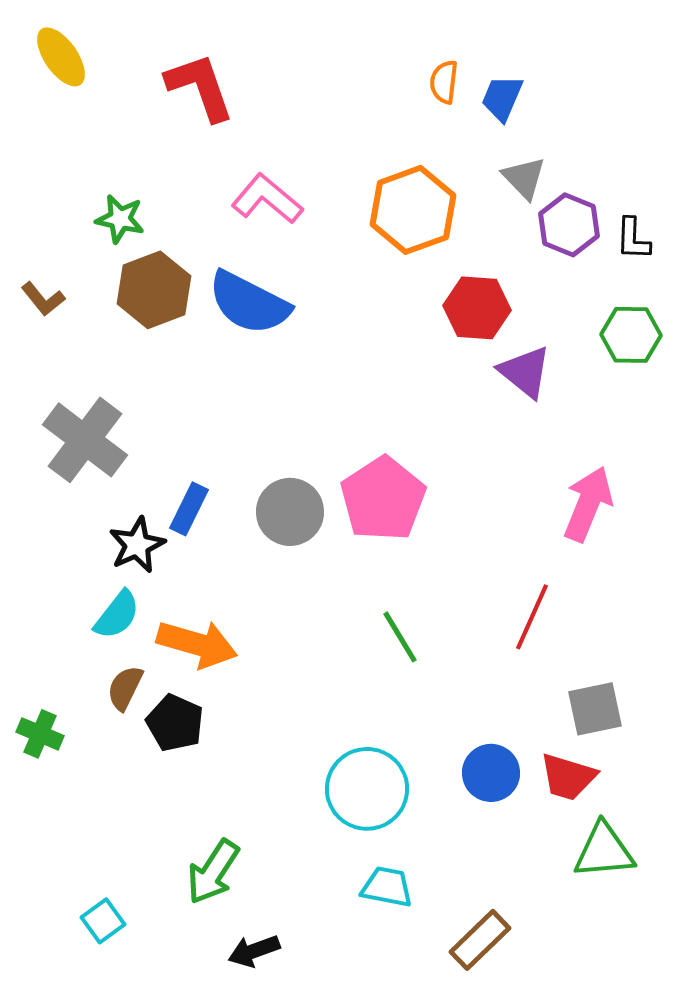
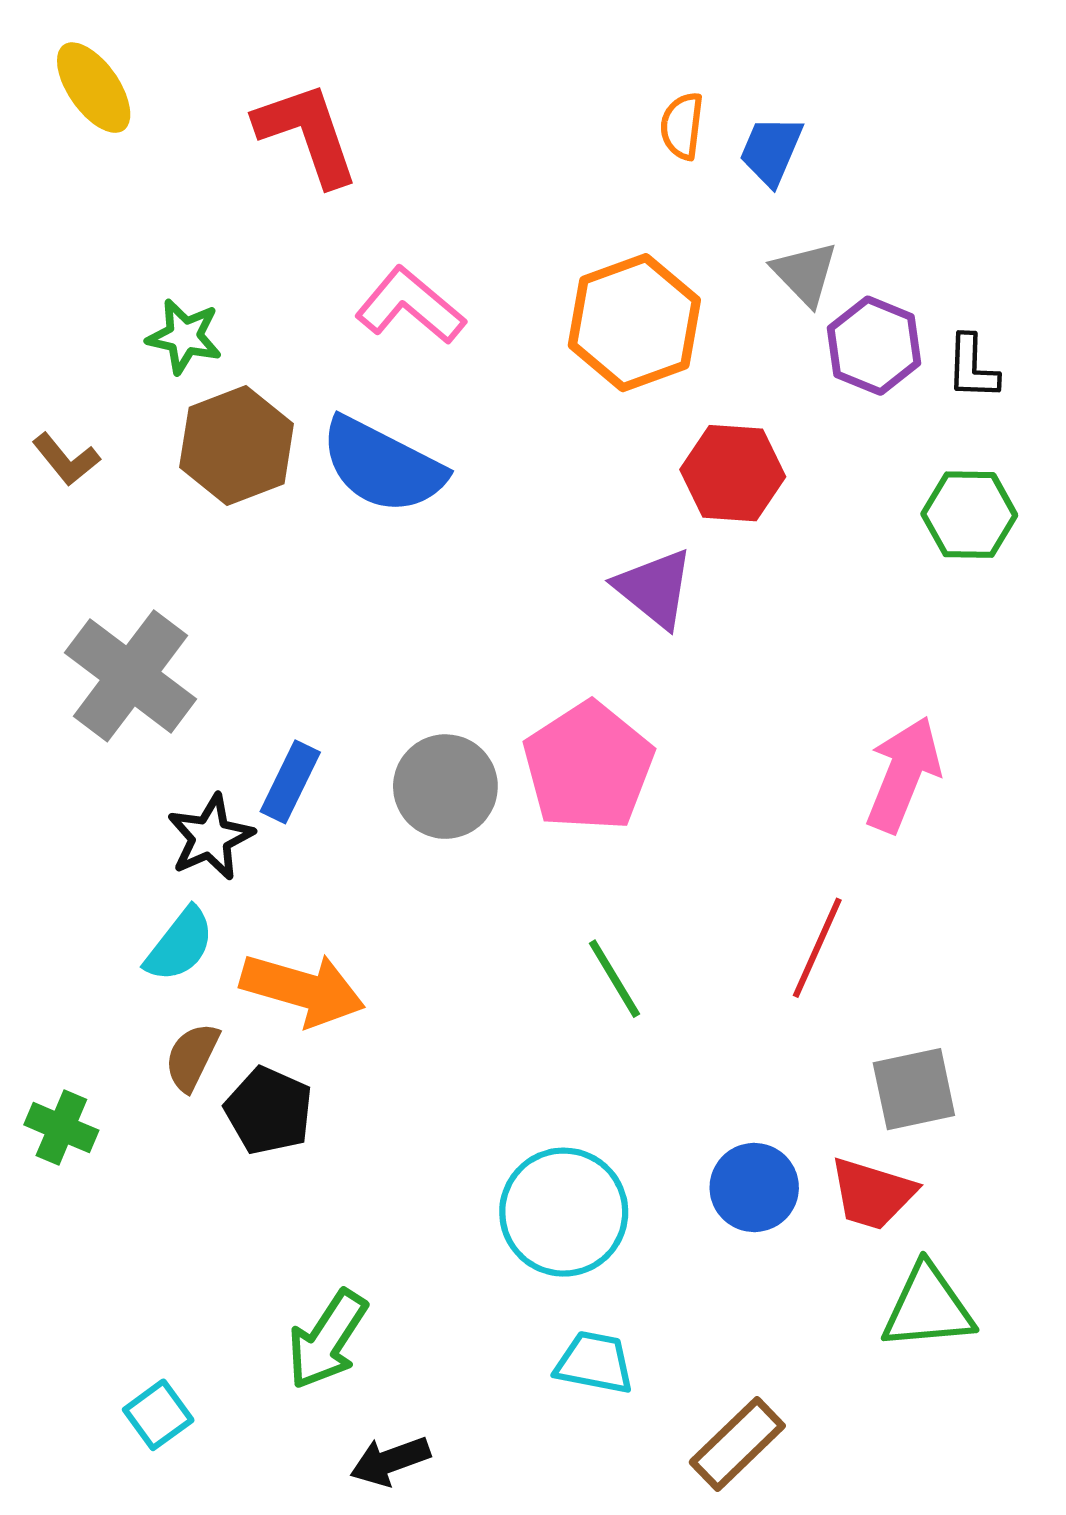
purple triangle: (525, 372) -> (654, 588), moved

